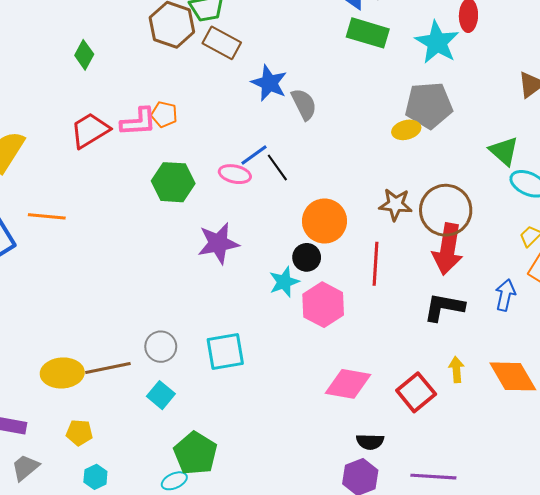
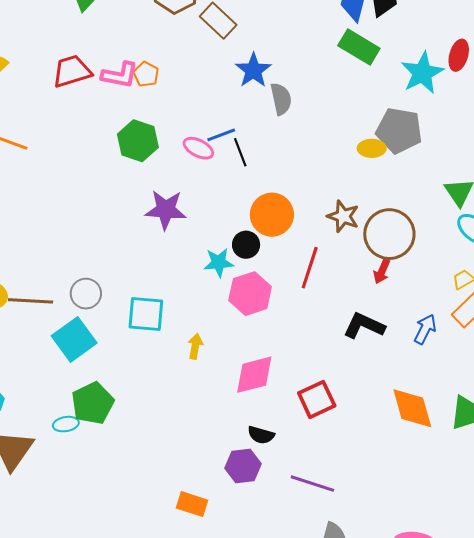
red arrow: (448, 249) -> (382, 271), size x0.5
yellow arrow: (456, 370) -> (195, 346), moved
pink diamond: (348, 384) -> (254, 375), turned -39
cyan square: (161, 395) -> (74, 339), size x1.6

